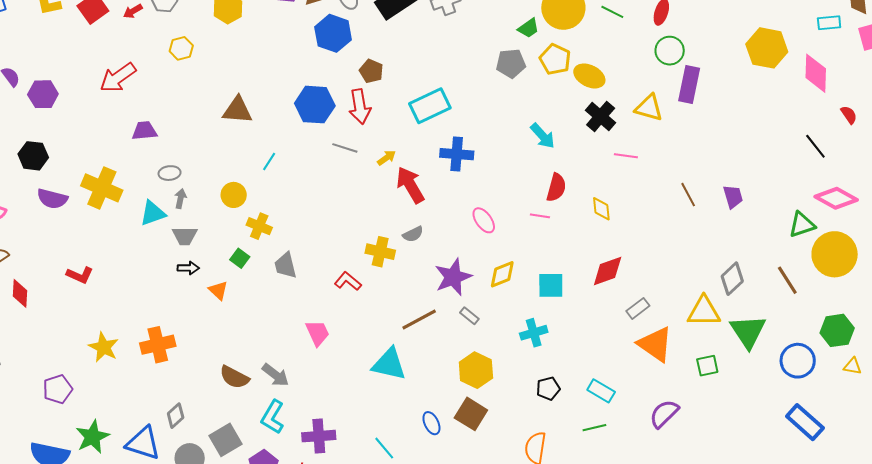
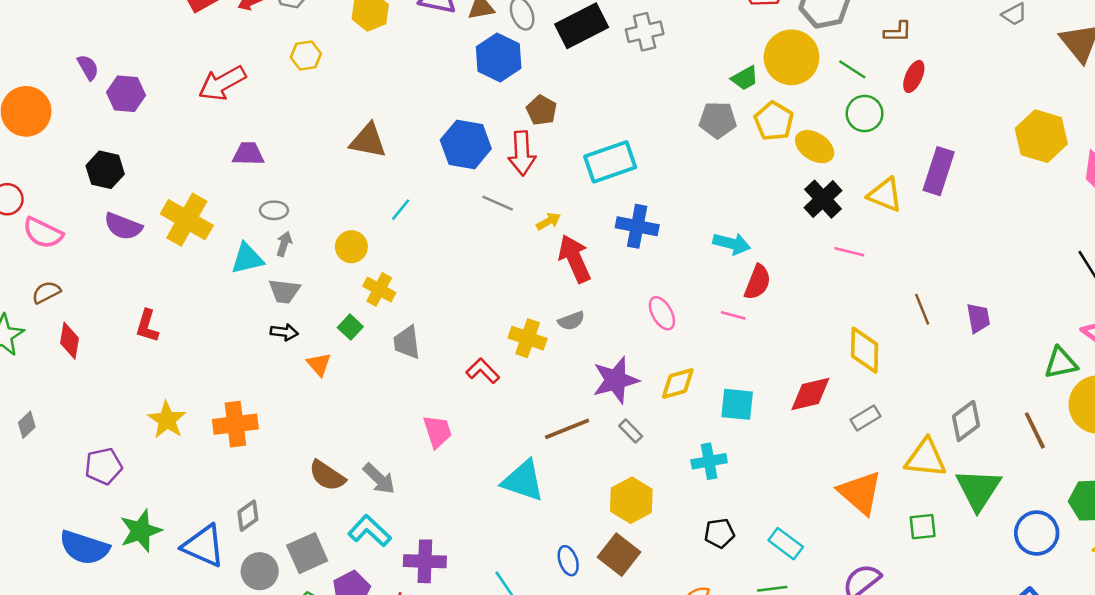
green circle: (670, 51) -> (865, 114), moved
cyan arrow: (543, 136) -> (732, 244), moved, turned -40
yellow diamond: (601, 209) -> (865, 350), moved, size x1.5
red L-shape: (80, 275) -> (147, 326), turned 76
gray rectangle: (638, 308) -> (865, 418), moved
cyan L-shape: (273, 417) -> (370, 531), turned 96

